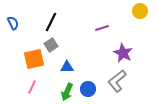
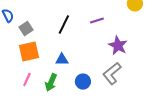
black line: (51, 22) -> (64, 25), moved
gray square: (51, 45) -> (26, 29), moved
green arrow: (67, 92) -> (51, 83), moved

